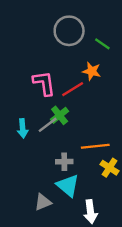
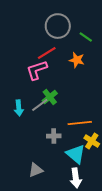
pink L-shape: (44, 83) -> (37, 70), turned -100
red line: (73, 89) -> (47, 53), moved
cyan triangle: (68, 186) -> (76, 154), moved

